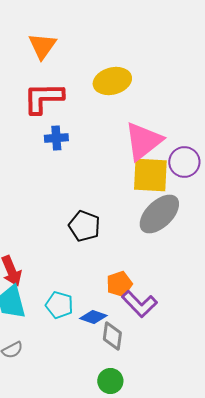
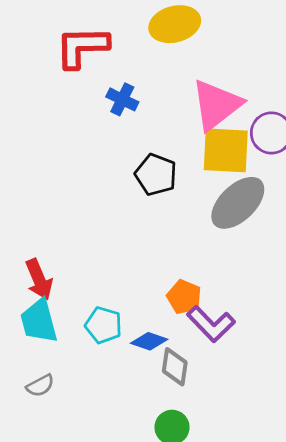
blue cross: (56, 138) -> (122, 99), moved, turned 30
black pentagon: (84, 226) -> (156, 175), moved
orange pentagon: (119, 284) -> (184, 297), turned -30

